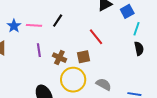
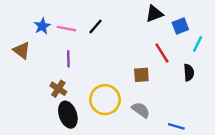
cyan line: (136, 29) -> (198, 44), moved
red line: (96, 37) -> (162, 53), moved
brown square: (83, 57) -> (141, 75), moved
brown cross: (59, 58) -> (58, 89), moved

